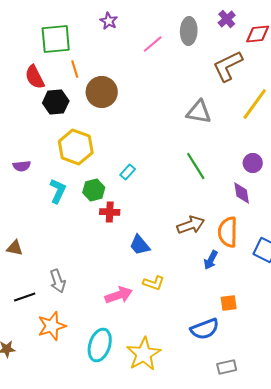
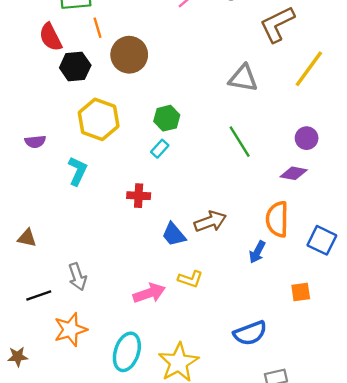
green hexagon: (94, 190) -> (167, 118), moved
purple diamond: (242, 193) -> (294, 173), turned -70
brown arrow: (191, 225) -> (210, 222), moved
orange square: (229, 303) -> (301, 292), moved

